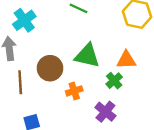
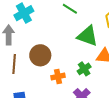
green triangle: (87, 56) -> (88, 36), moved
green cross: (114, 81) -> (84, 69), moved

